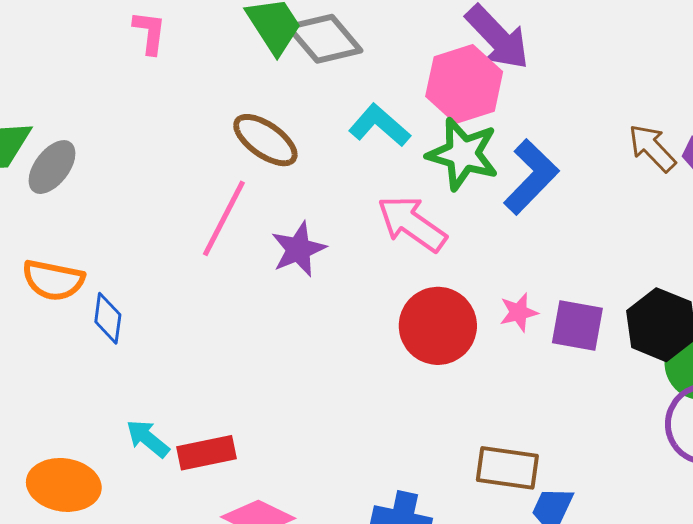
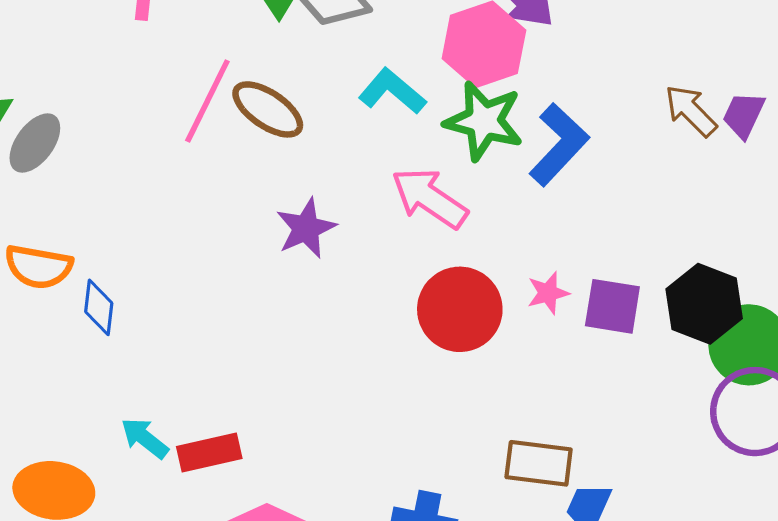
pink line: (224, 218) -> (207, 101), moved

